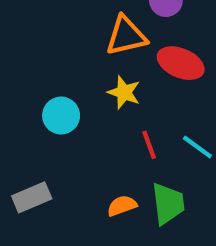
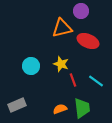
yellow star: (124, 92) -> (61, 64), moved

